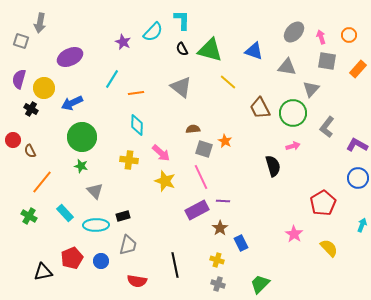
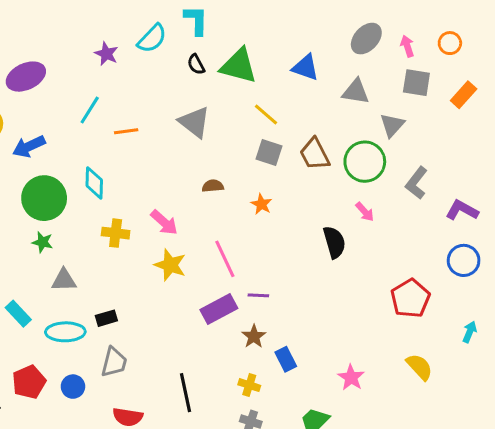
cyan diamond: (137, 125) -> (94, 183), moved
pink arrow: (293, 146) -> (365, 212), turned 64
gray square: (204, 149) -> (269, 153), moved
gray triangle: (95, 191) -> (64, 280), turned -48
pink star: (294, 234) -> (351, 377), moved

